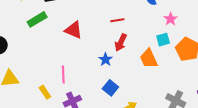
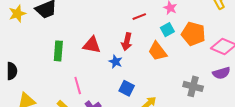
green rectangle: (37, 19) -> (58, 51), moved, turned -42
red line: (117, 20) -> (139, 17), moved
red triangle: (73, 30) -> (92, 45), moved

